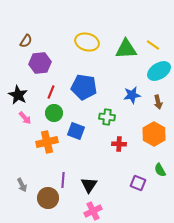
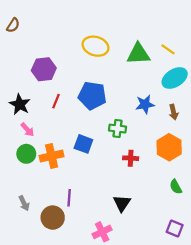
brown semicircle: (26, 41) -> (13, 25), moved
green circle: (54, 113) -> (26, 154), moved
purple square: (138, 183) -> (175, 229), moved
black triangle: (89, 185) -> (122, 203), moved

